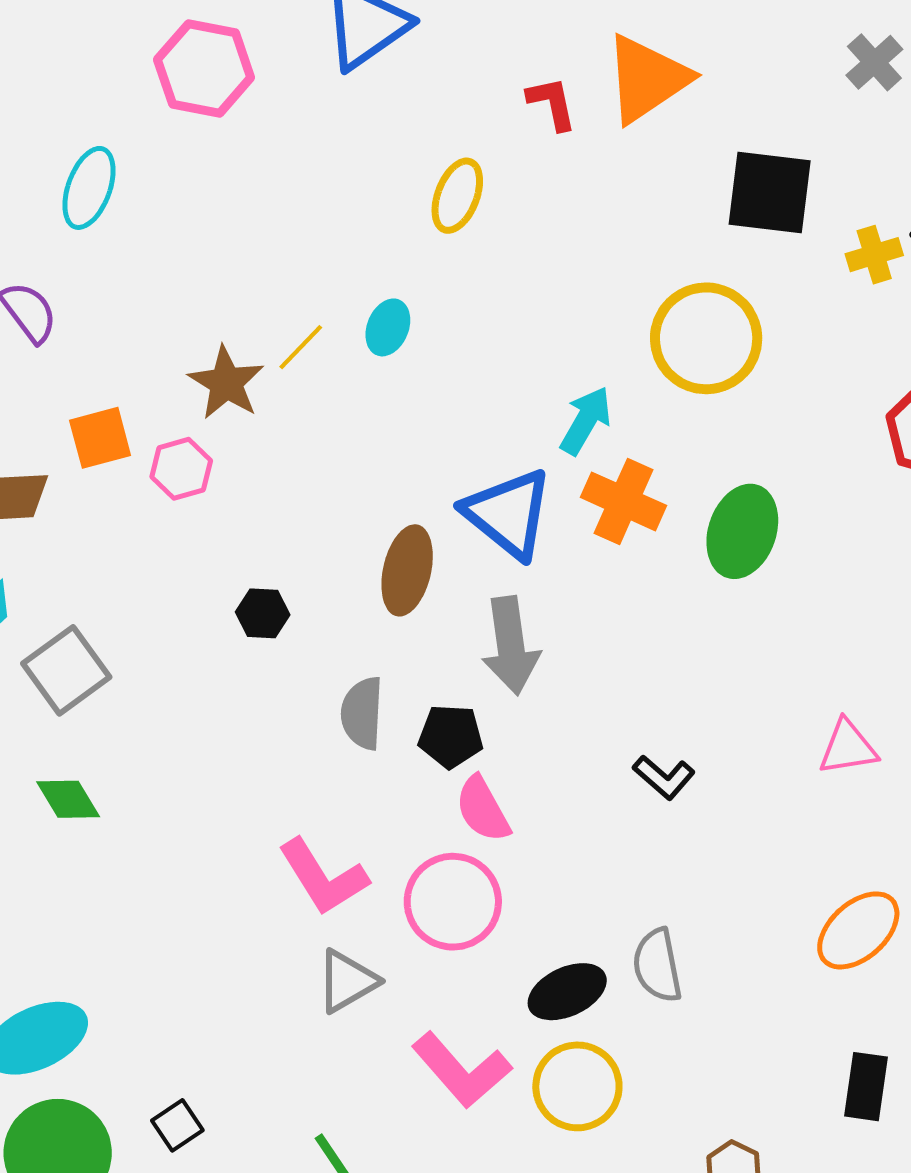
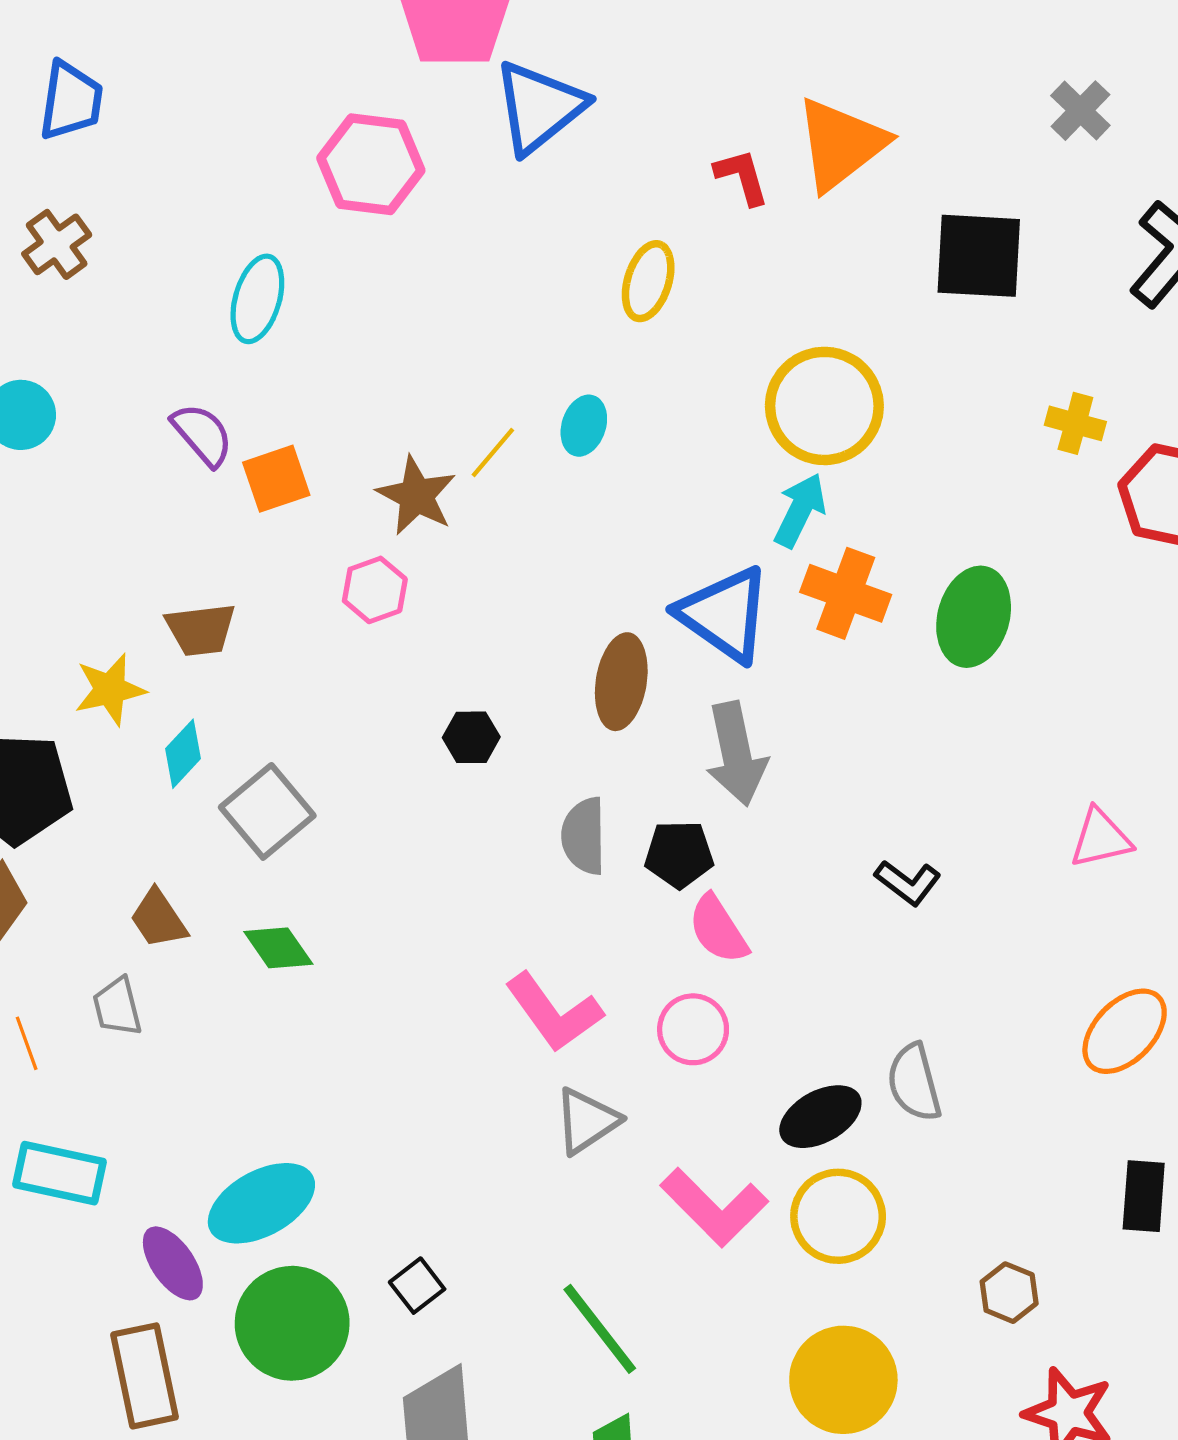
yellow cross: (874, 255) -> (1075, 423), moved, turned 36
yellow circle: (706, 338) -> (824, 406), moved
orange square: (100, 438) -> (276, 479), moved
pink circle: (453, 902) -> (693, 1029), size x0.7

